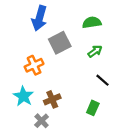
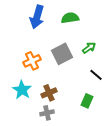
green semicircle: (92, 22) -> (70, 18), moved
gray square: (60, 43) -> (62, 54), moved
gray cross: (42, 121) -> (47, 113), moved, turned 32

